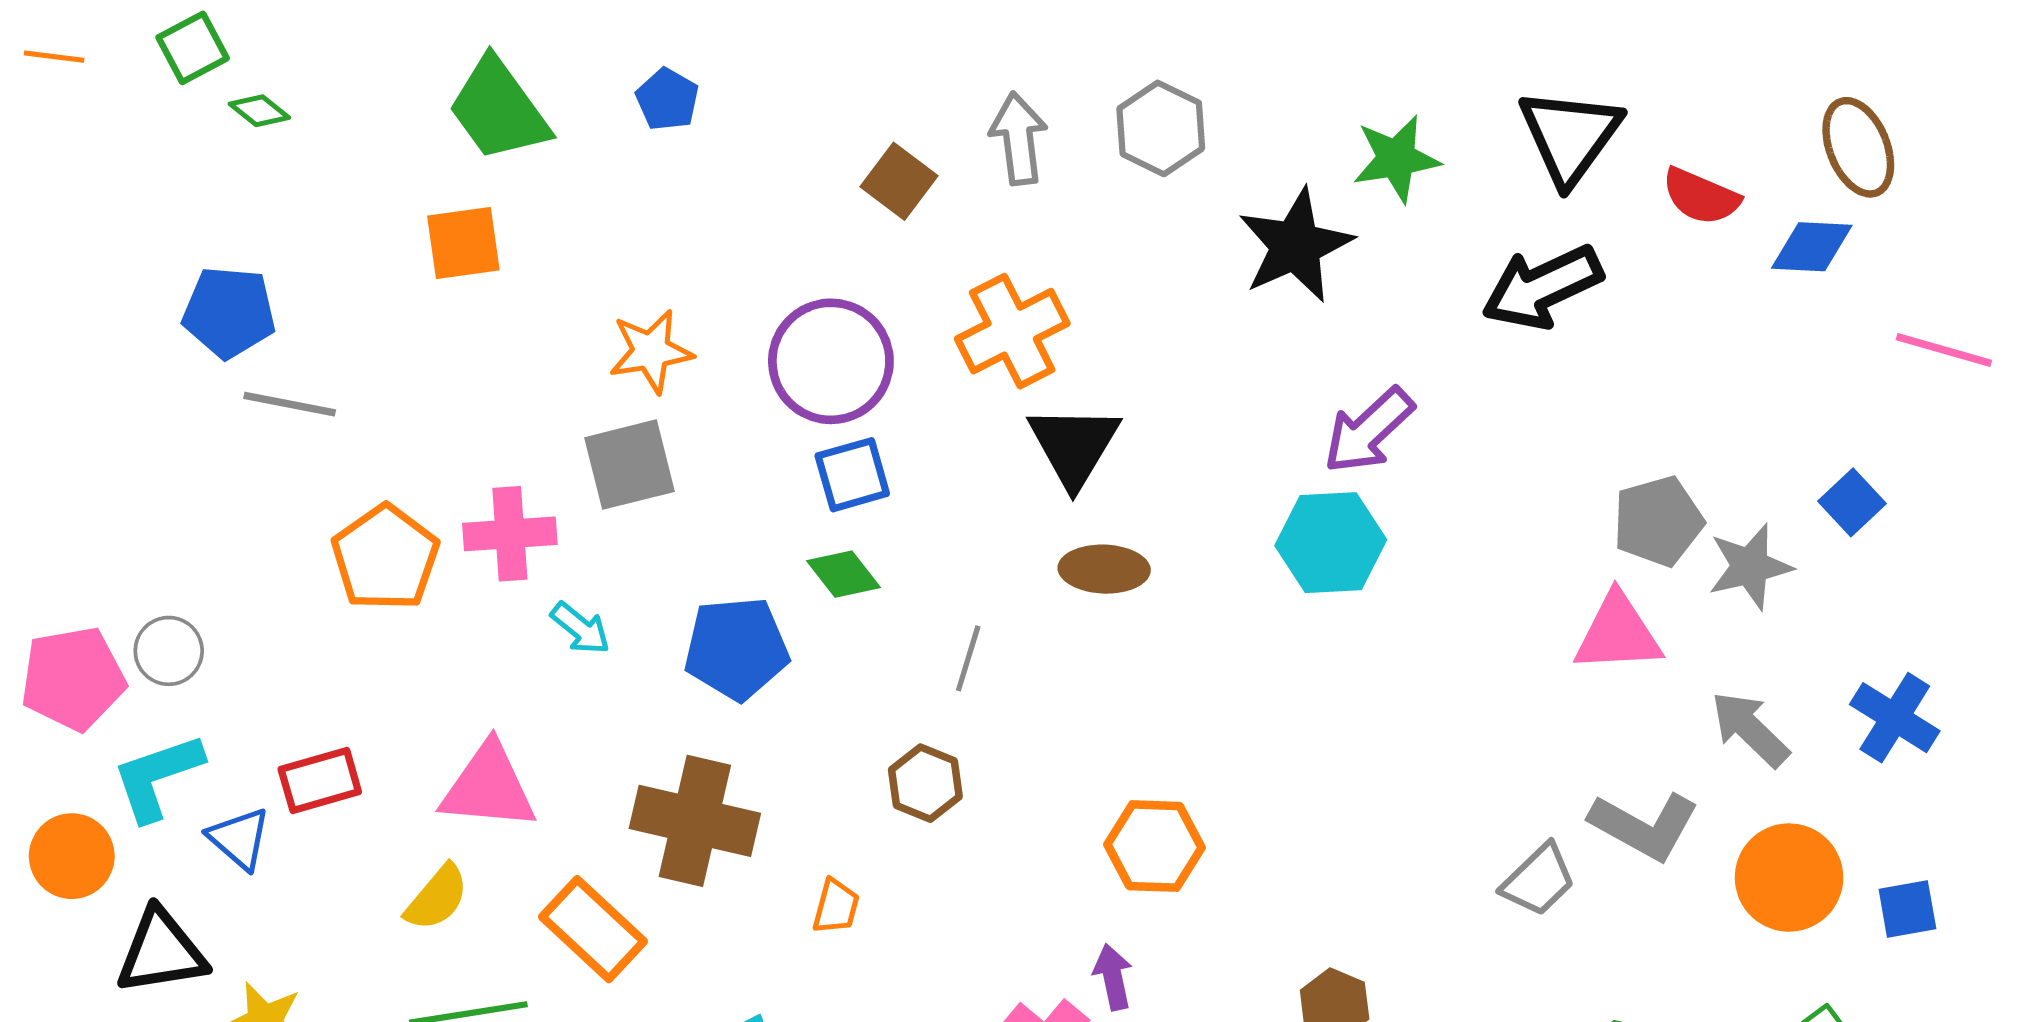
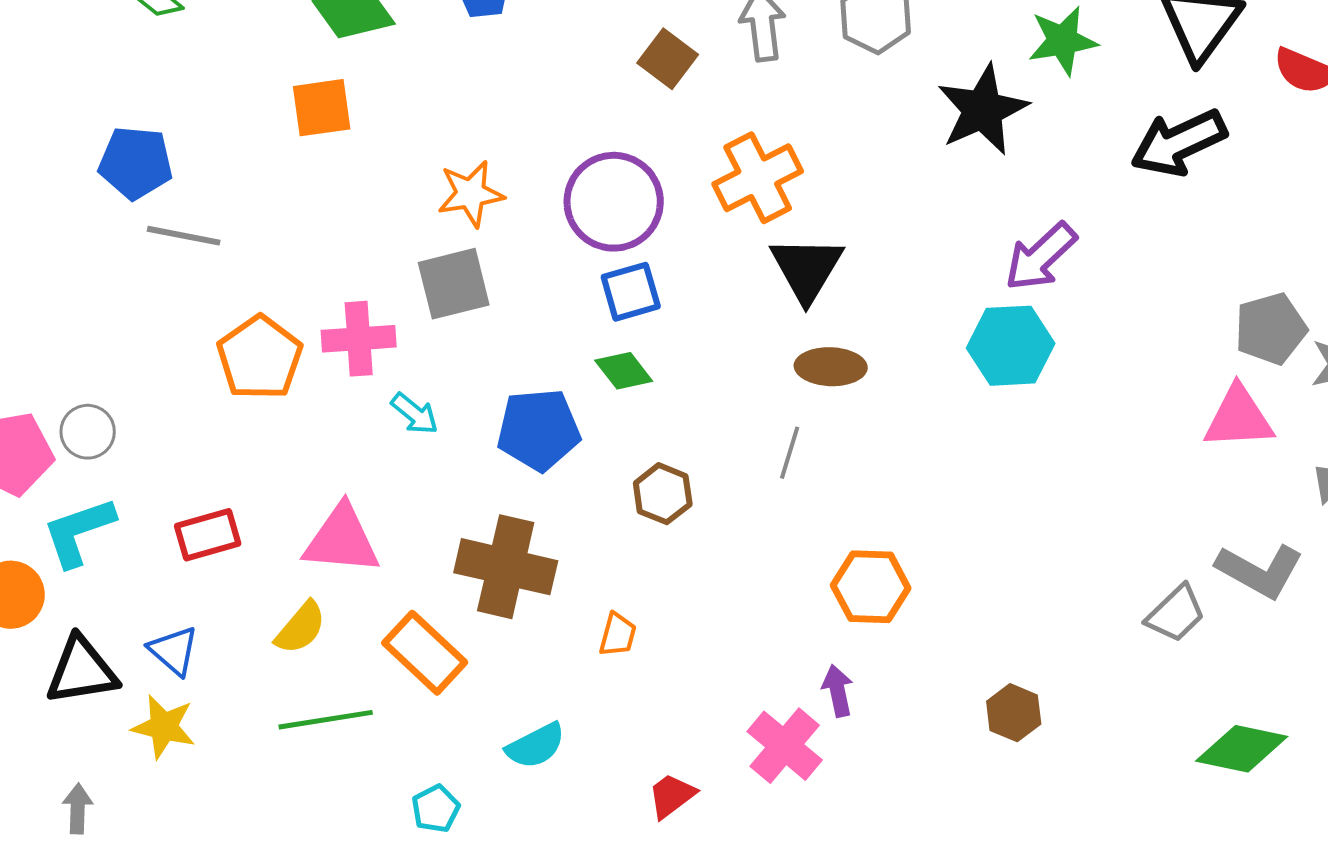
gray line: (968, 658) -> (790, 453), moved
brown hexagon: (925, 783) -> (663, 494), moved
blue triangle: (239, 838) -> (174, 651), moved

